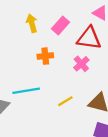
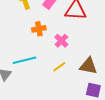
pink cross: (81, 64) -> (61, 41), moved

